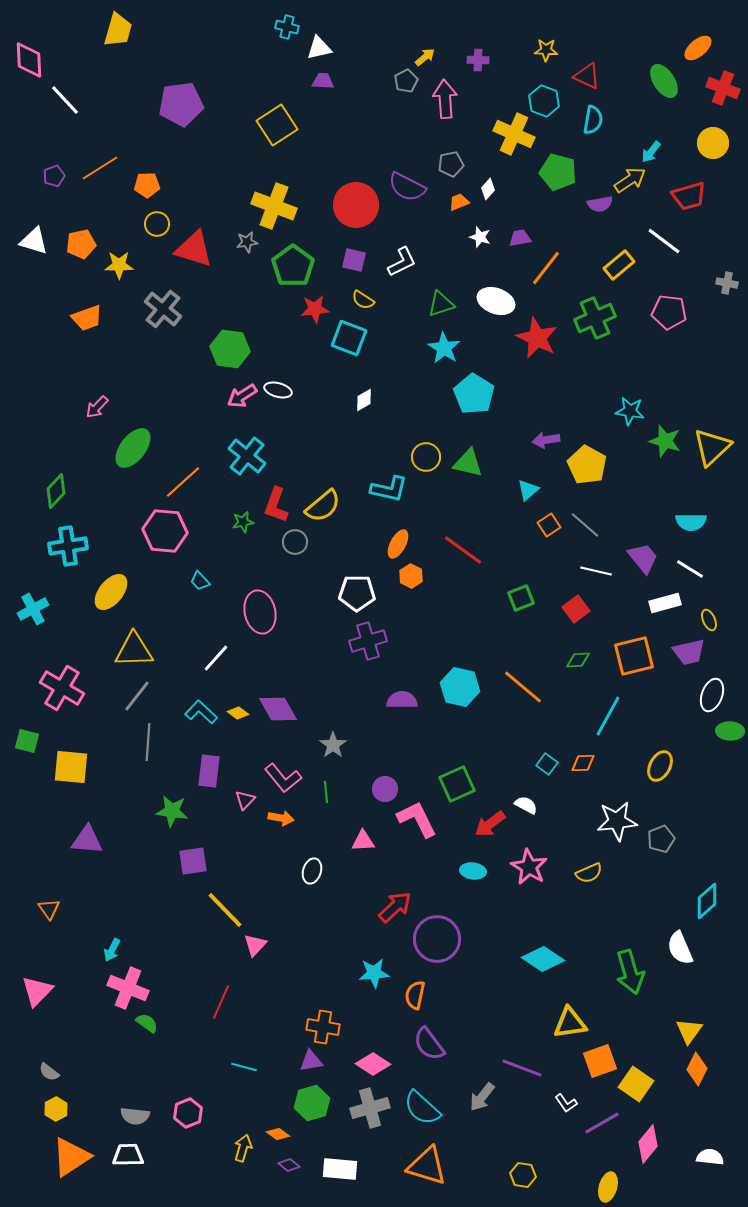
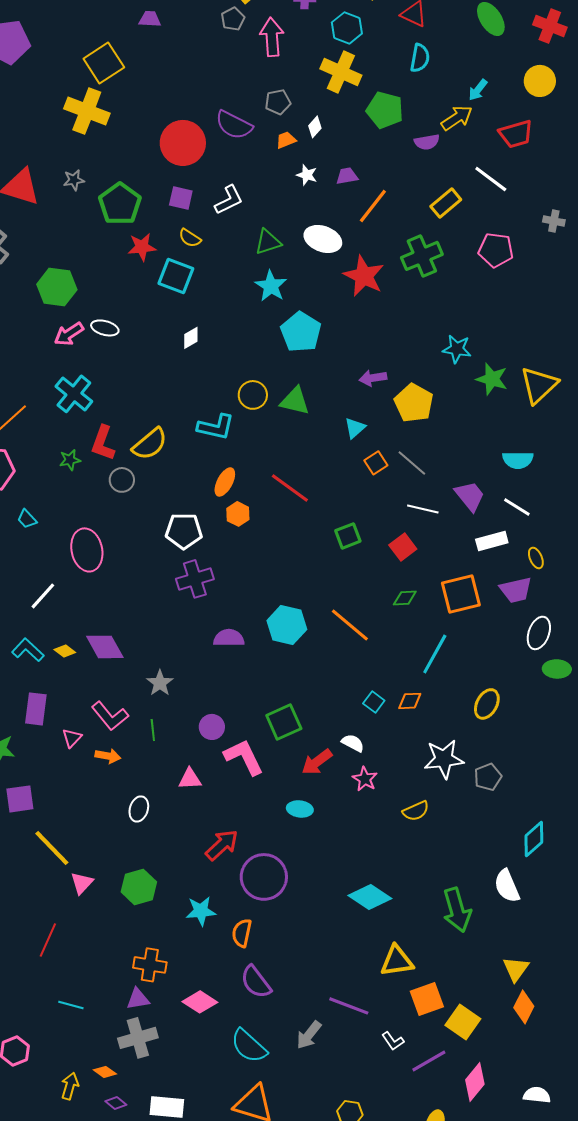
cyan hexagon: (544, 101) -> (347, 28), moved
yellow cross: (274, 206) -> (87, 111), moved
pink star: (529, 867) -> (365, 779), moved, size x0.7
green hexagon: (312, 1103) -> (139, 887), moved
gray cross: (370, 1108) -> (138, 1038), moved

